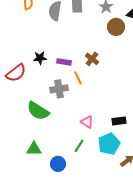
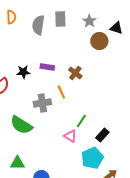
purple rectangle: (64, 62) -> (47, 67), moved
black rectangle: (119, 121) -> (102, 135), turned -40
green line: (79, 146) -> (81, 121), moved

